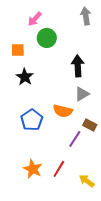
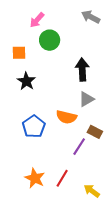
gray arrow: (86, 16) -> (91, 17), turned -54

